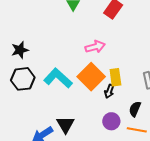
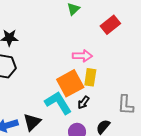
yellow rectangle: (115, 77) -> (90, 77), moved
cyan L-shape: (58, 78) -> (58, 103), moved

